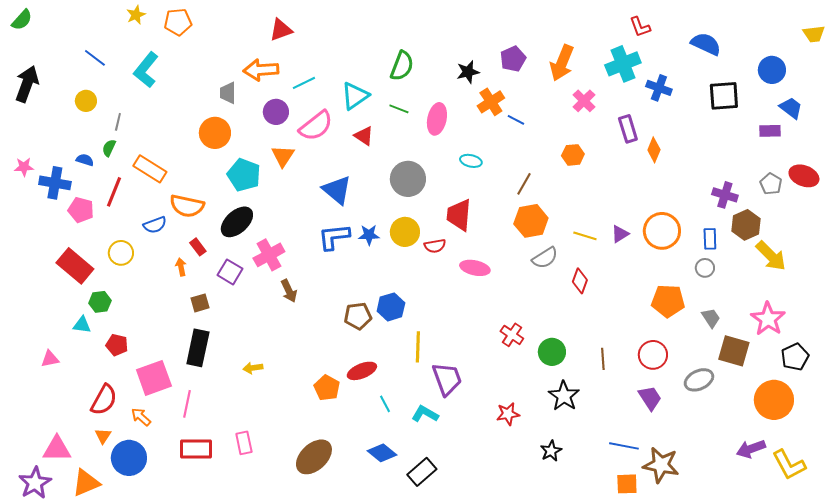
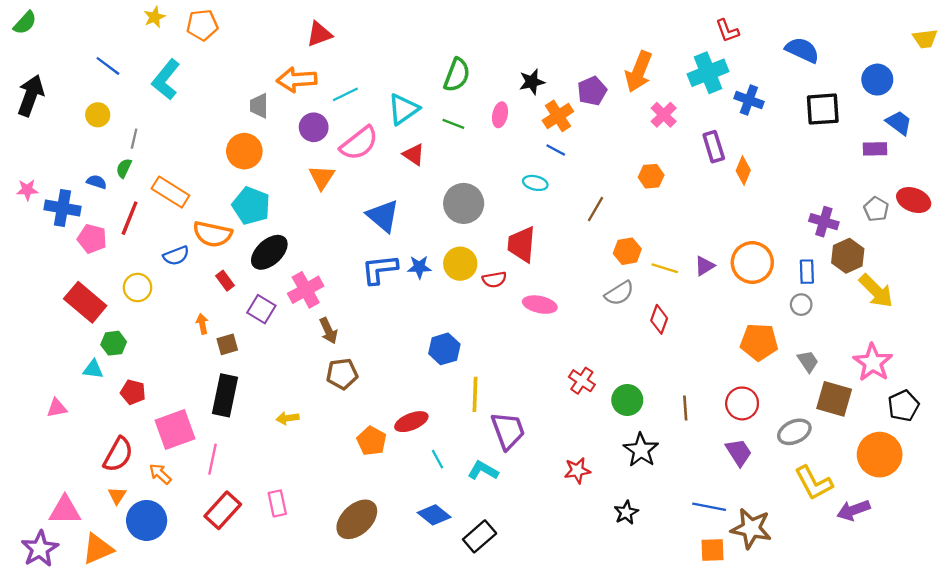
purple pentagon: (513, 59) -> (592, 91), moved
pink ellipse: (437, 119) -> (500, 115), moved, size x0.7
blue line: (516, 120) -> (556, 150), moved
cyan pentagon: (244, 175) -> (251, 206), moved
orange hexagon: (531, 221) -> (627, 251), moved, size x0.7
orange arrow: (181, 267) -> (202, 324), moved
brown pentagon: (358, 316) -> (342, 374), moved
red rectangle: (196, 449) -> (223, 510), turned -48
yellow L-shape: (789, 465) -> (814, 483), moved

